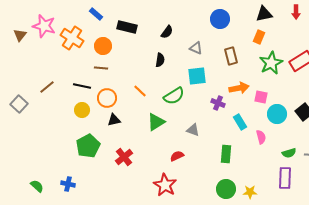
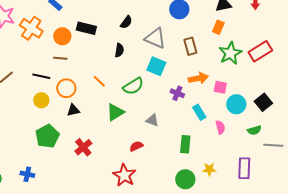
black rectangle: (127, 27) -> (86, 28), moved
gray triangle: (196, 48) -> (155, 38), size x1.6
cyan square: (197, 76) -> (156, 66), turned 30
green semicircle: (289, 153) -> (254, 130), moved
yellow star: (250, 192) -> (209, 169), moved

